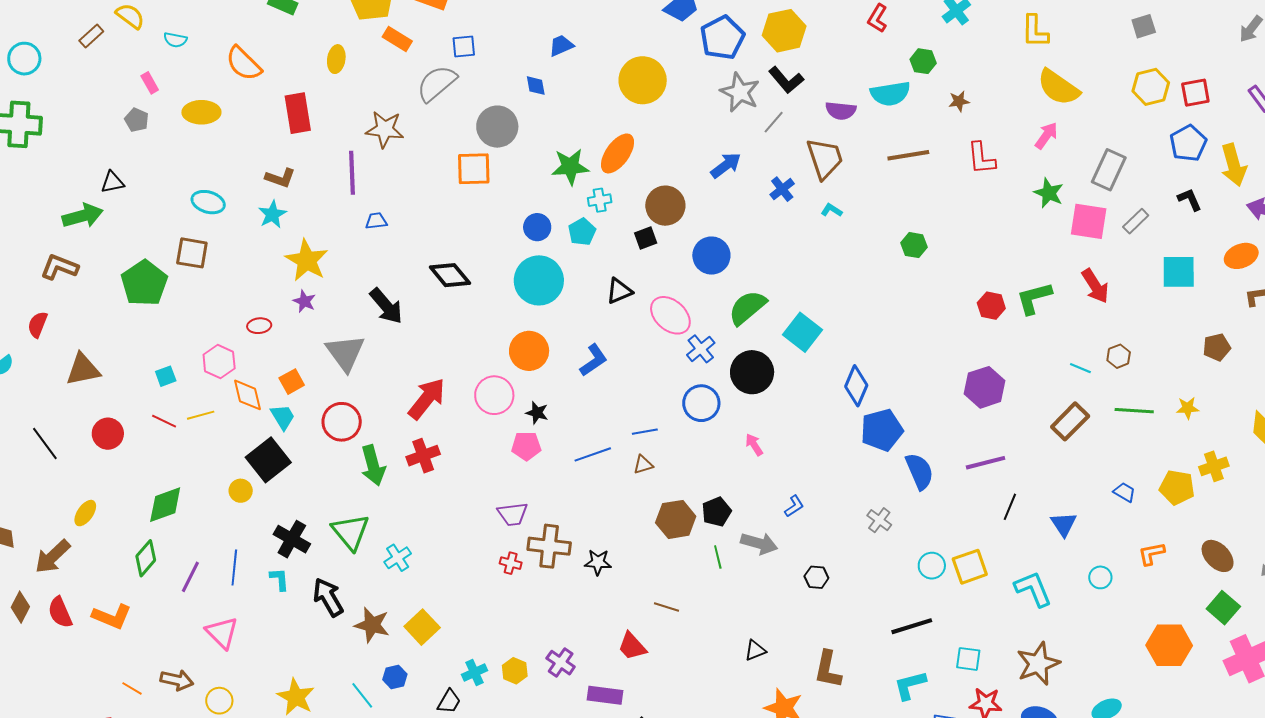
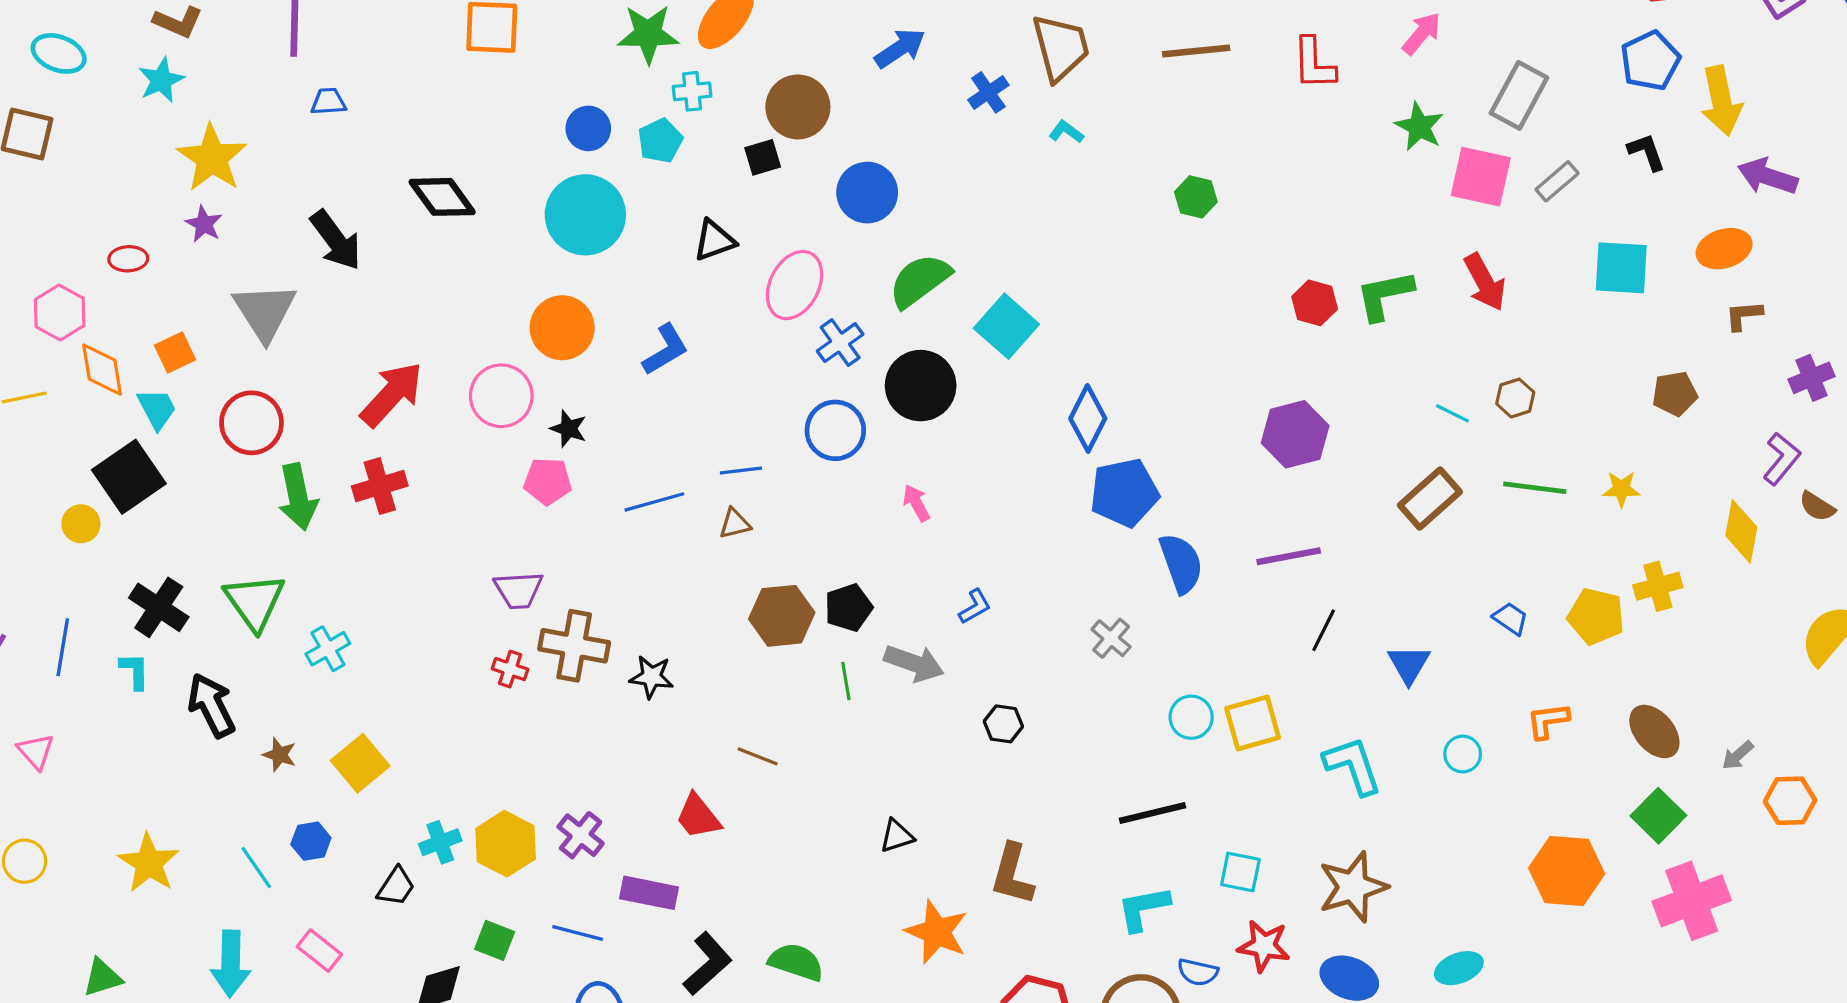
pink ellipse: (670, 315) -> (795, 285), turned 72
brown star: (372, 625) -> (280, 755), size x0.6
pink triangle: (222, 633) -> (36, 751), size x0.7
yellow hexagon: (515, 671) -> (506, 844), size x1.5

